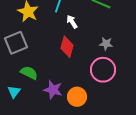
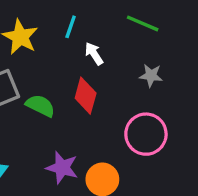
gray star: (106, 44) -> (151, 75), moved
green semicircle: (29, 73) -> (40, 106), moved

